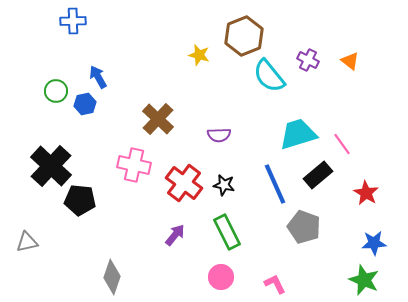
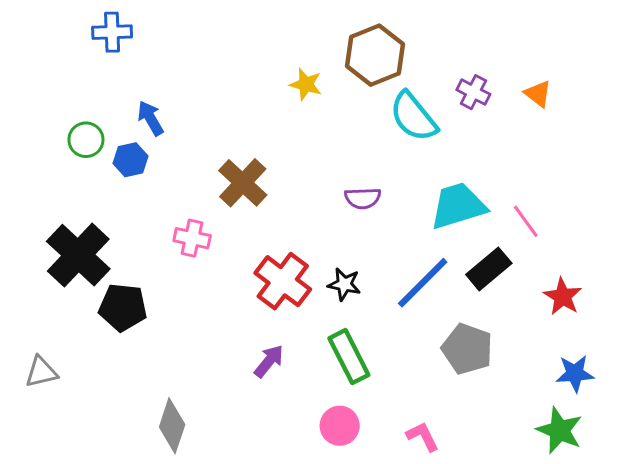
purple semicircle: (219, 135) -> (363, 198), moved
pink cross: (134, 165) -> (192, 238), moved, size x0.7
blue line: (275, 184) -> (423, 283), turned 69

